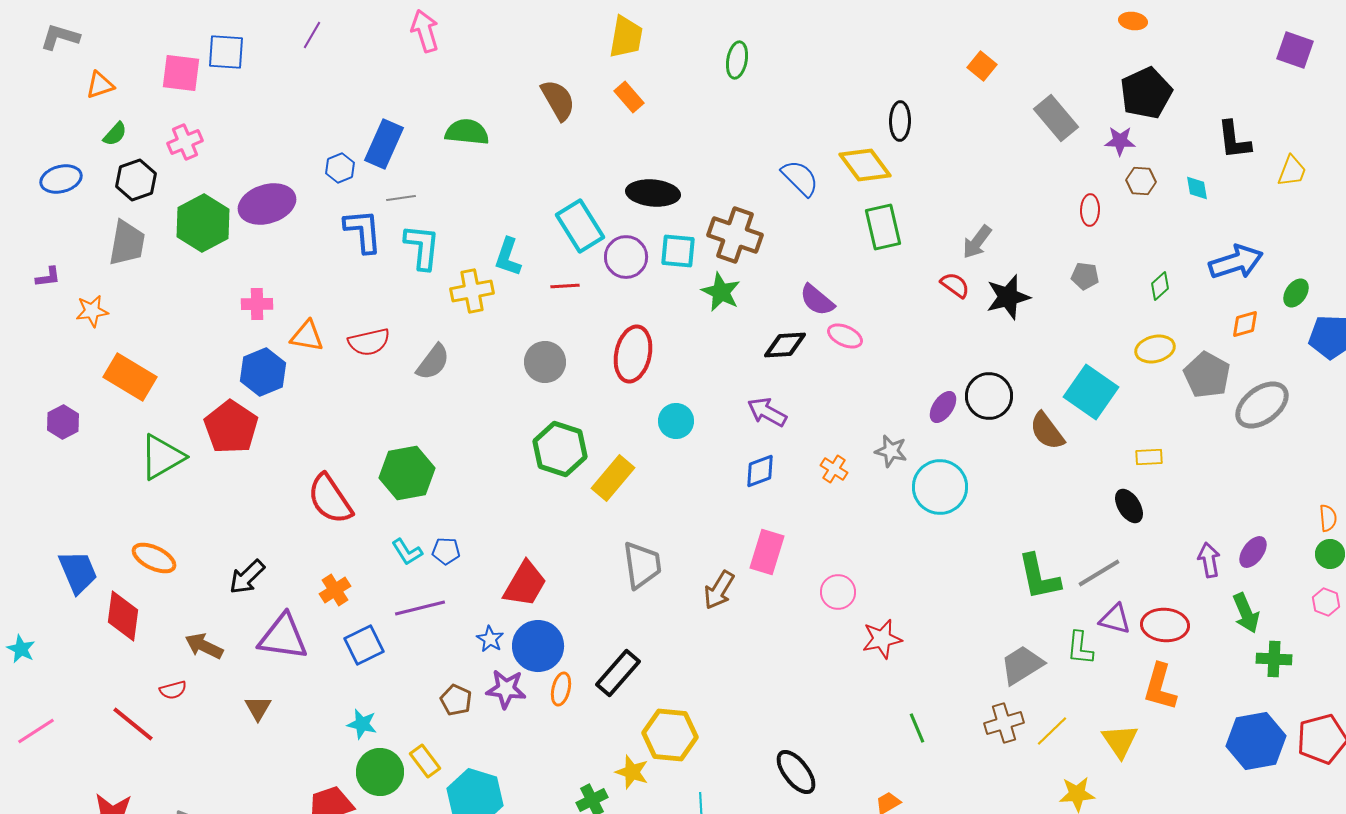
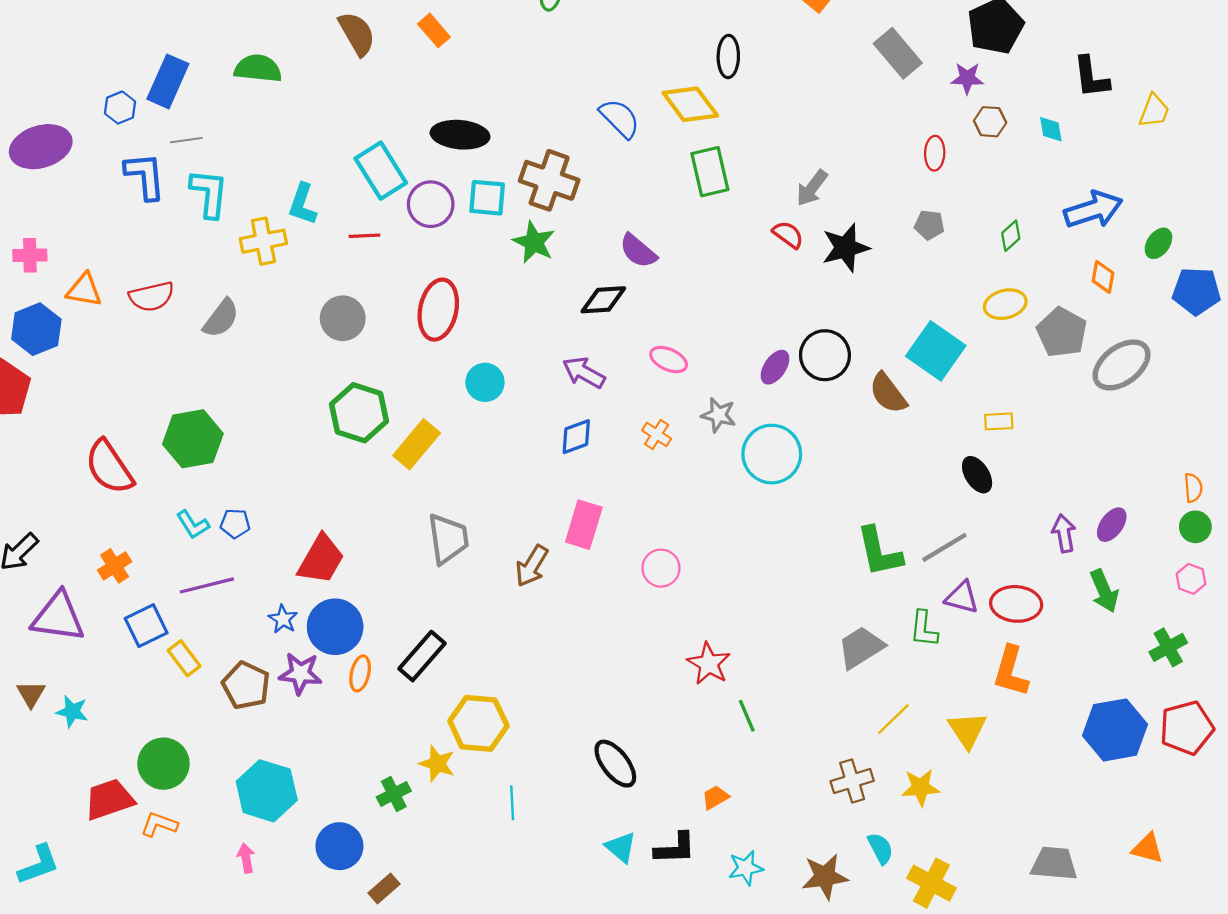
orange diamond: (1245, 324) -> (1103, 277), turned -64
pink ellipse: (845, 336) -> (669, 360), moved
red star: (882, 639) -> (709, 664), moved, turned -30
green cross: (1274, 659) -> (1168, 647), moved, turned -32
brown pentagon: (456, 700) -> (246, 685), size x1.4
brown cross: (1004, 723) -> (852, 781), moved
cyan star: (362, 724) -> (72, 711), moved
yellow rectangle: (425, 761) -> (184, 658), moved

